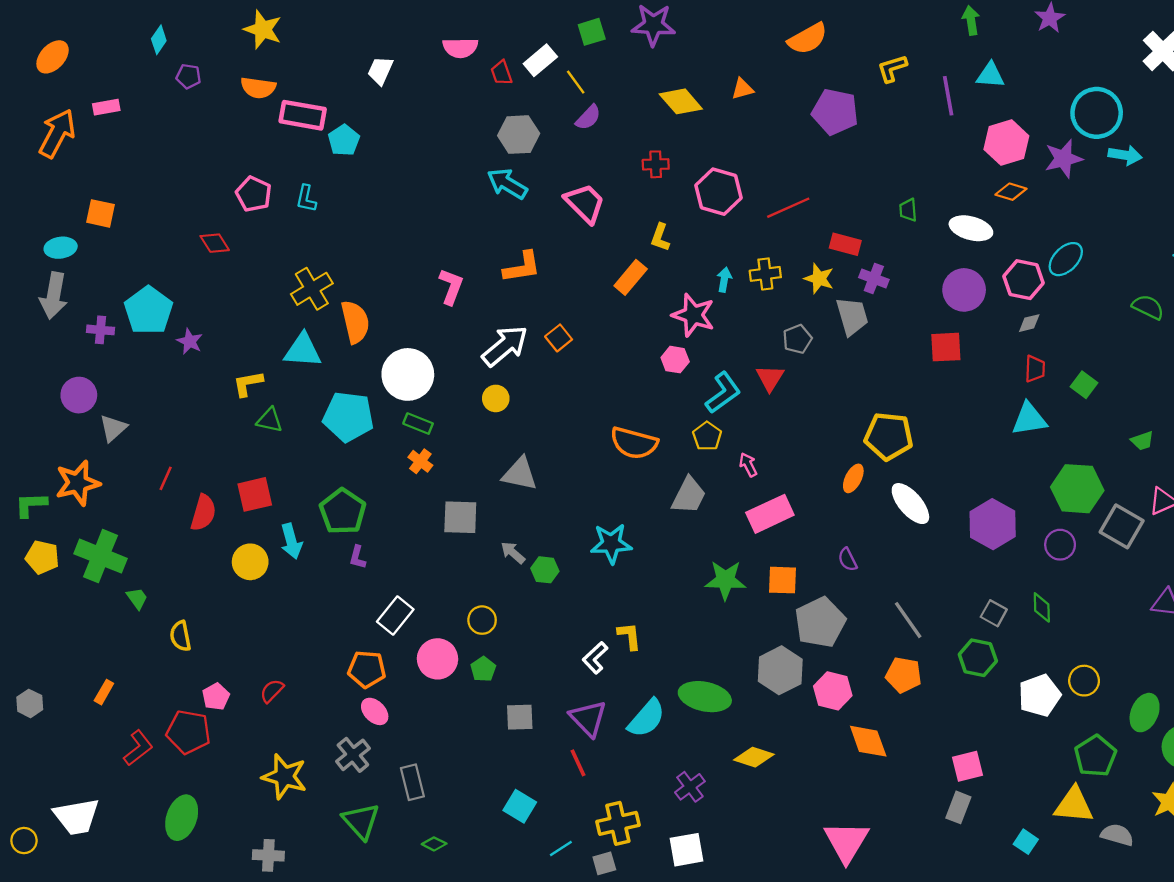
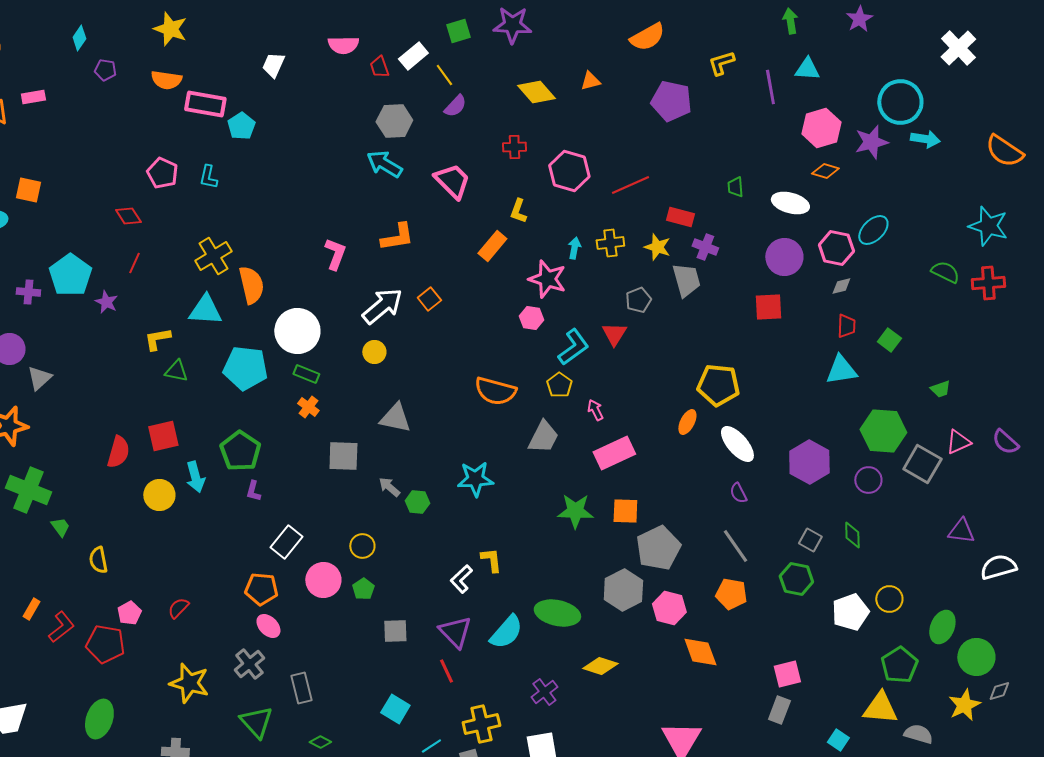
red line: (166, 478) -> (134, 263), moved
purple semicircle: (848, 560) -> (738, 493), moved
red L-shape: (138, 748) -> (61, 627), moved

